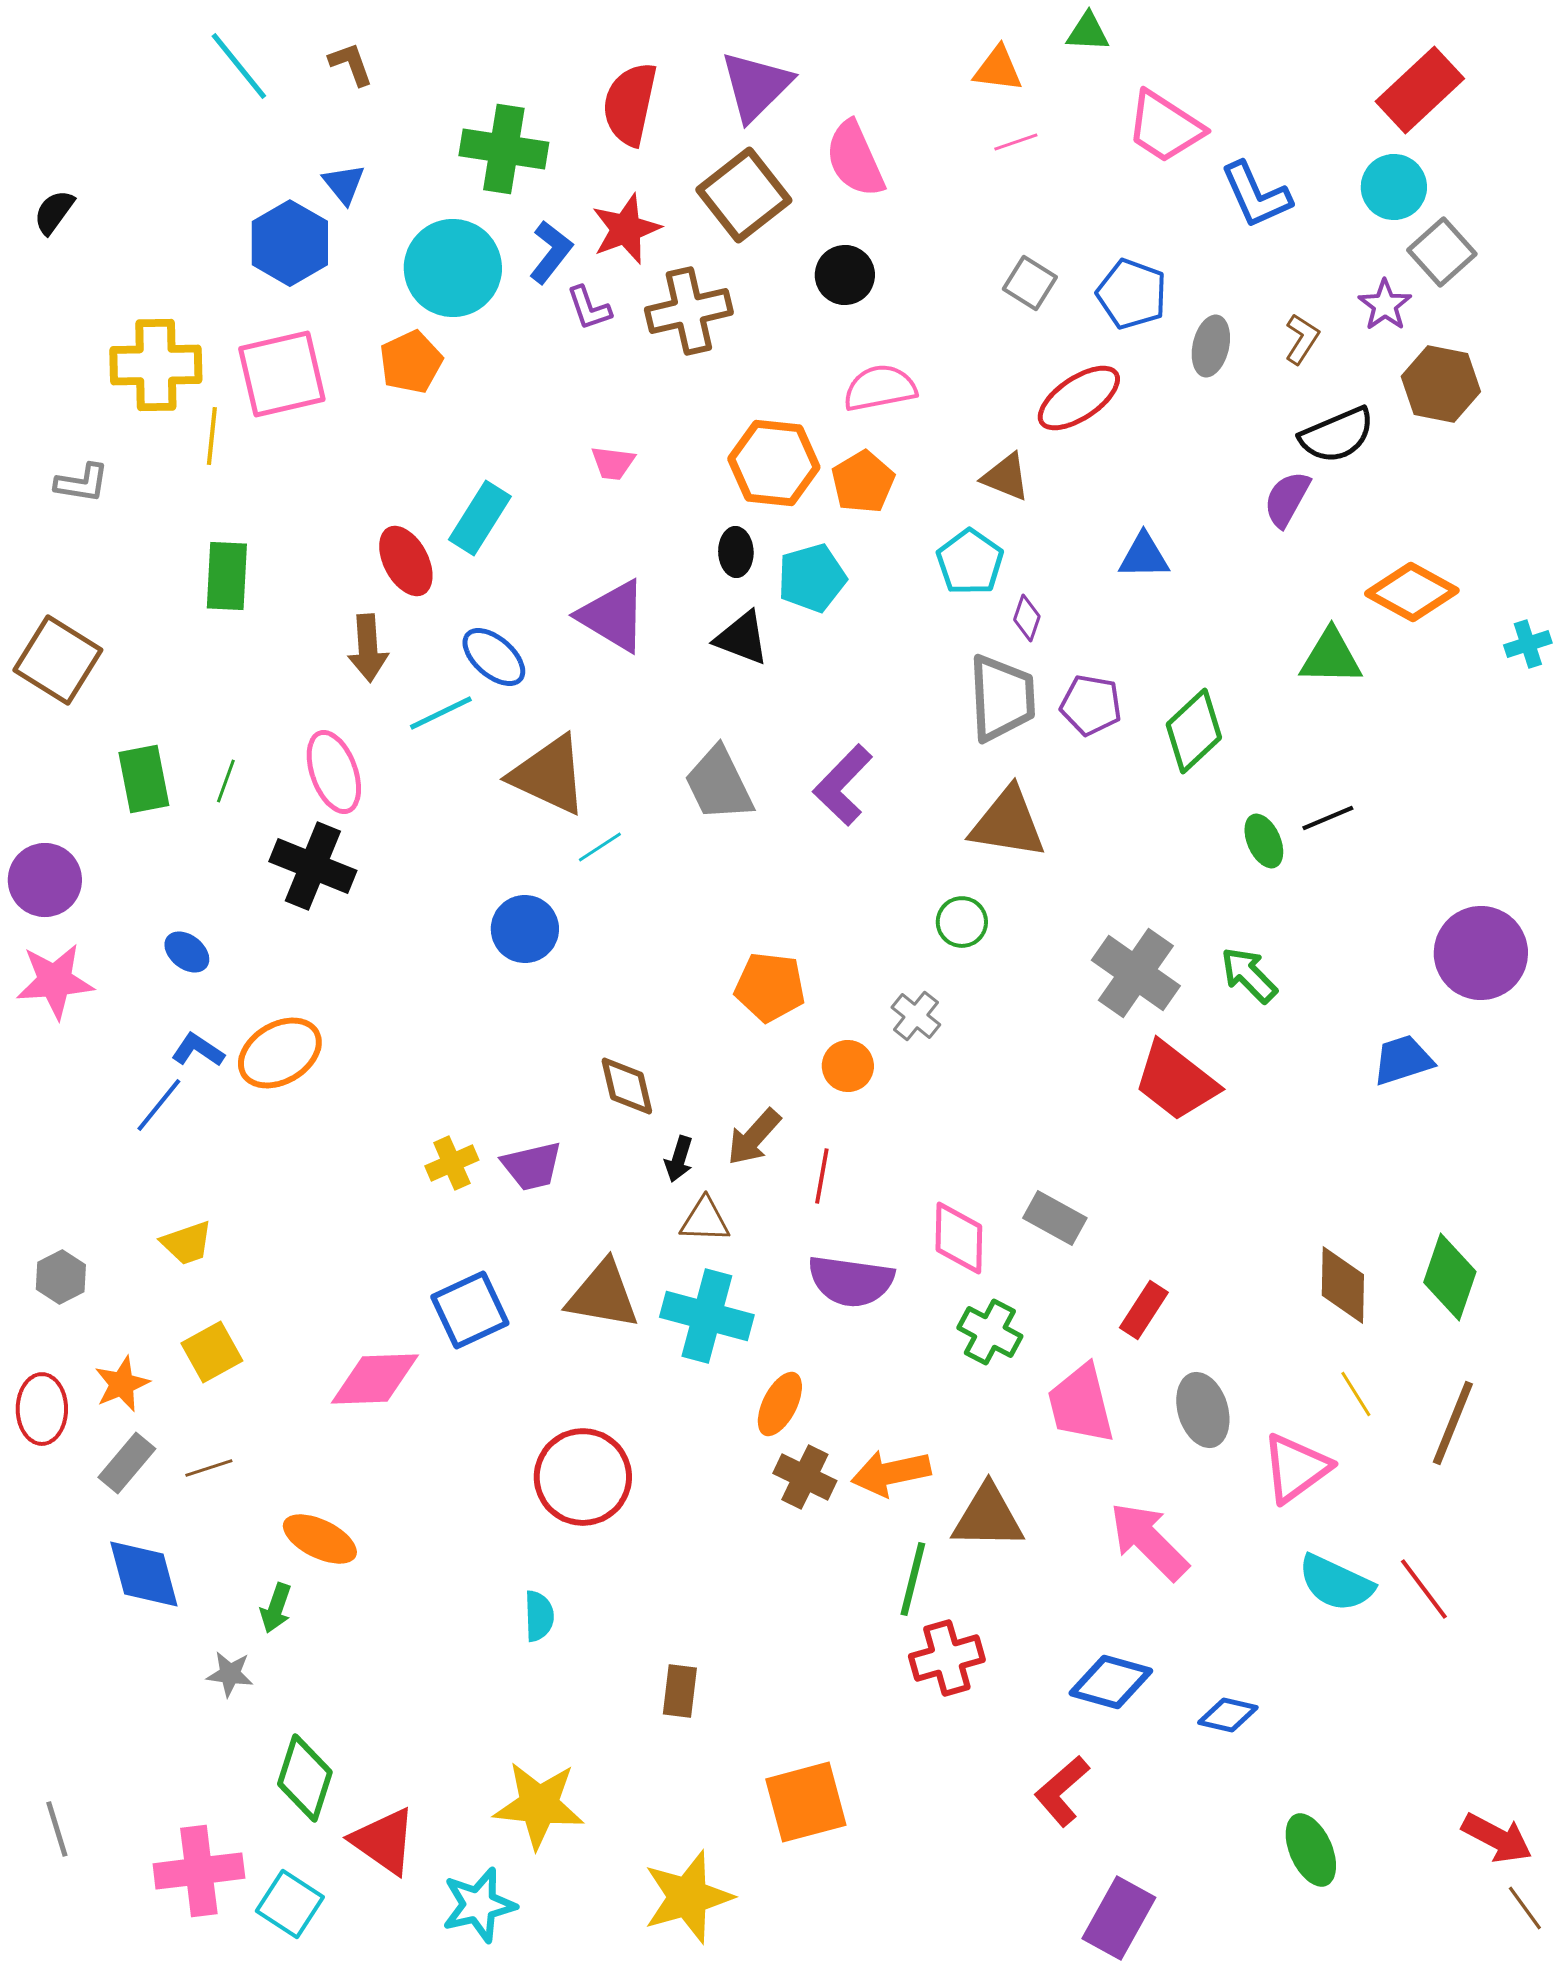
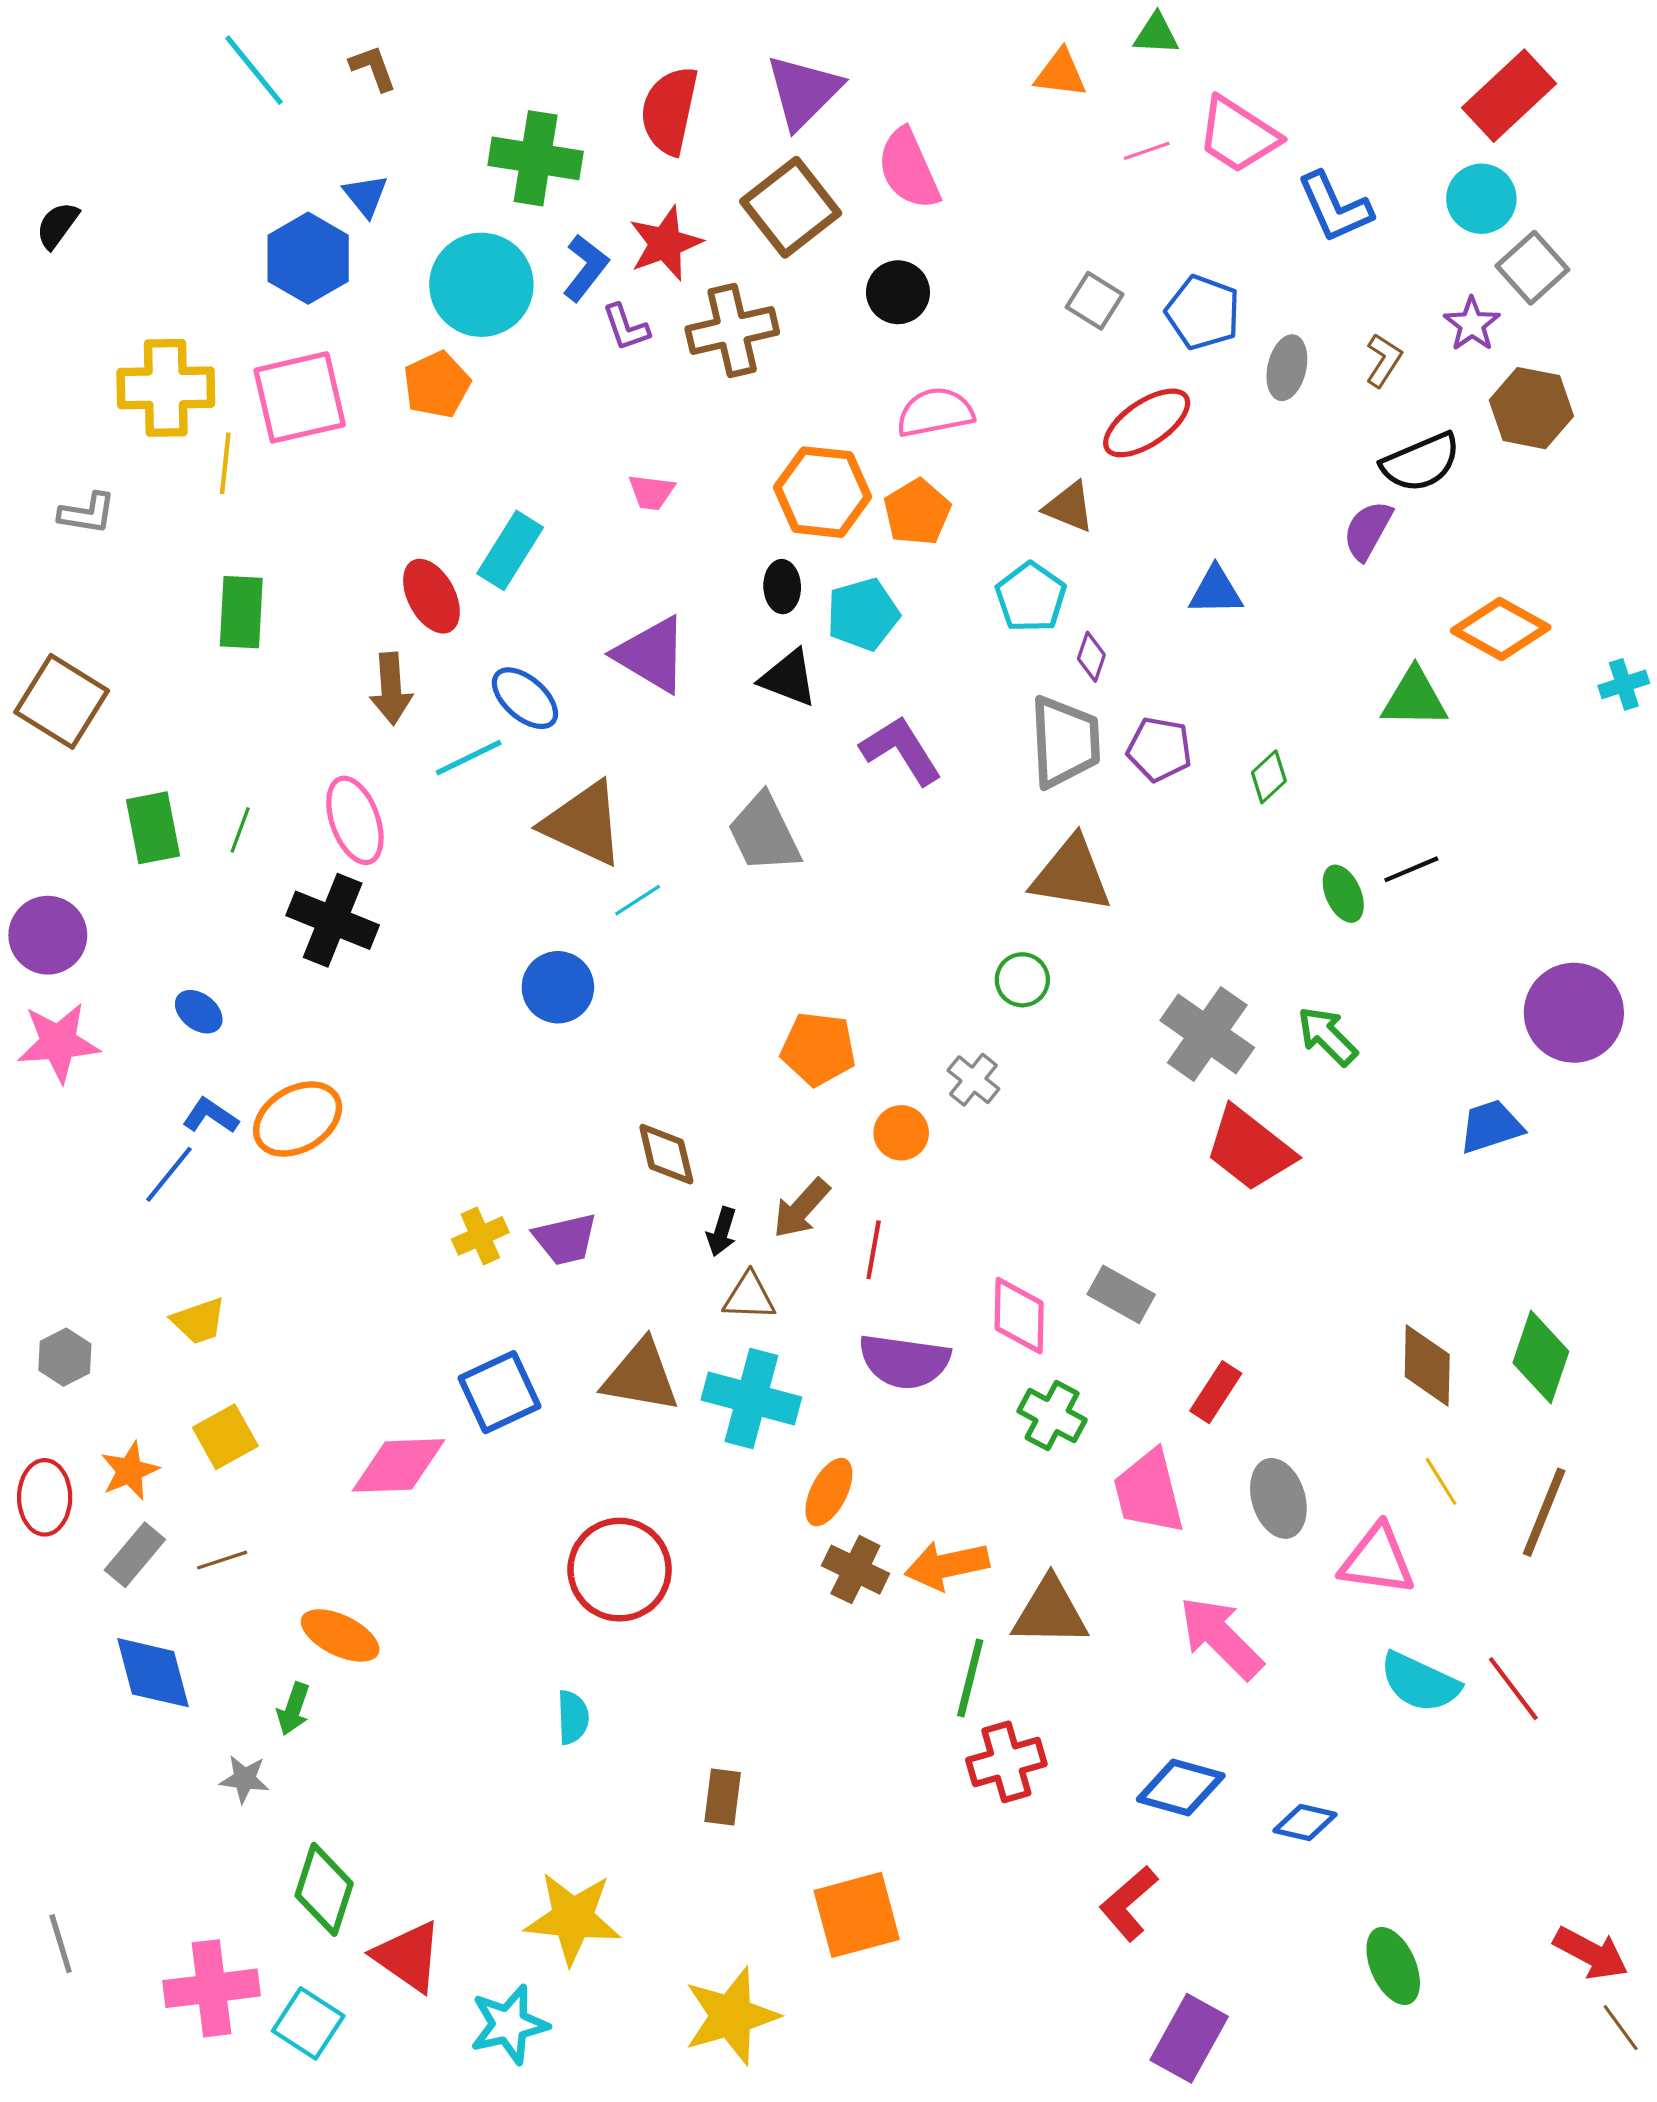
pink line: (1016, 142) -> (1147, 151), moved
green diamond: (1194, 731) -> (1269, 777), size x0.6
purple L-shape: (843, 785) -> (901, 750), moved, turned 104
pink triangle: (1296, 1468) -> (1377, 1560), turned 44

